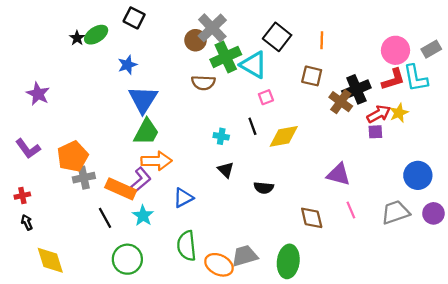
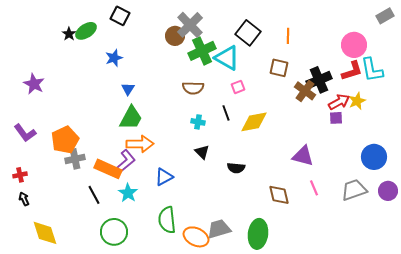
gray rectangle: (431, 49) -> (385, 16), moved
brown semicircle: (203, 83) -> (193, 88), moved
blue triangle: (143, 99) -> (128, 89), size x0.5

